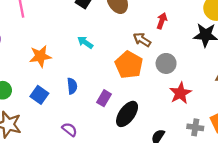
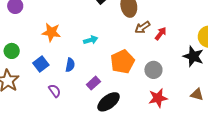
brown arrow: (142, 40) -> (142, 27), moved, turned -84
cyan arrow: (85, 42) -> (91, 40), moved, turned 112
purple semicircle: (70, 129) -> (55, 91), moved

